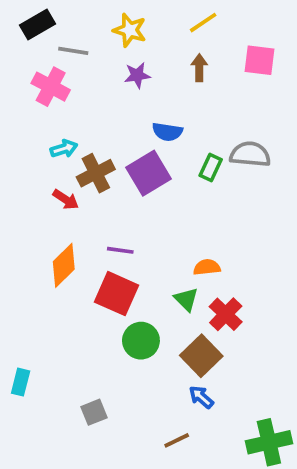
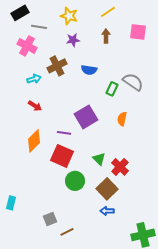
gray semicircle: (250, 154) -> (133, 82), turned 30
brown cross: (96, 173) -> (57, 66), moved
purple square: (148, 173) -> (86, 117), moved
orange semicircle: (207, 267) -> (122, 119), moved, turned -72
blue arrow: (201, 397) -> (107, 211), turned -40
brown line: (177, 440) -> (67, 232), moved

